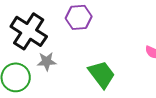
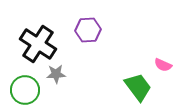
green trapezoid: (102, 74) -> (138, 87), moved

